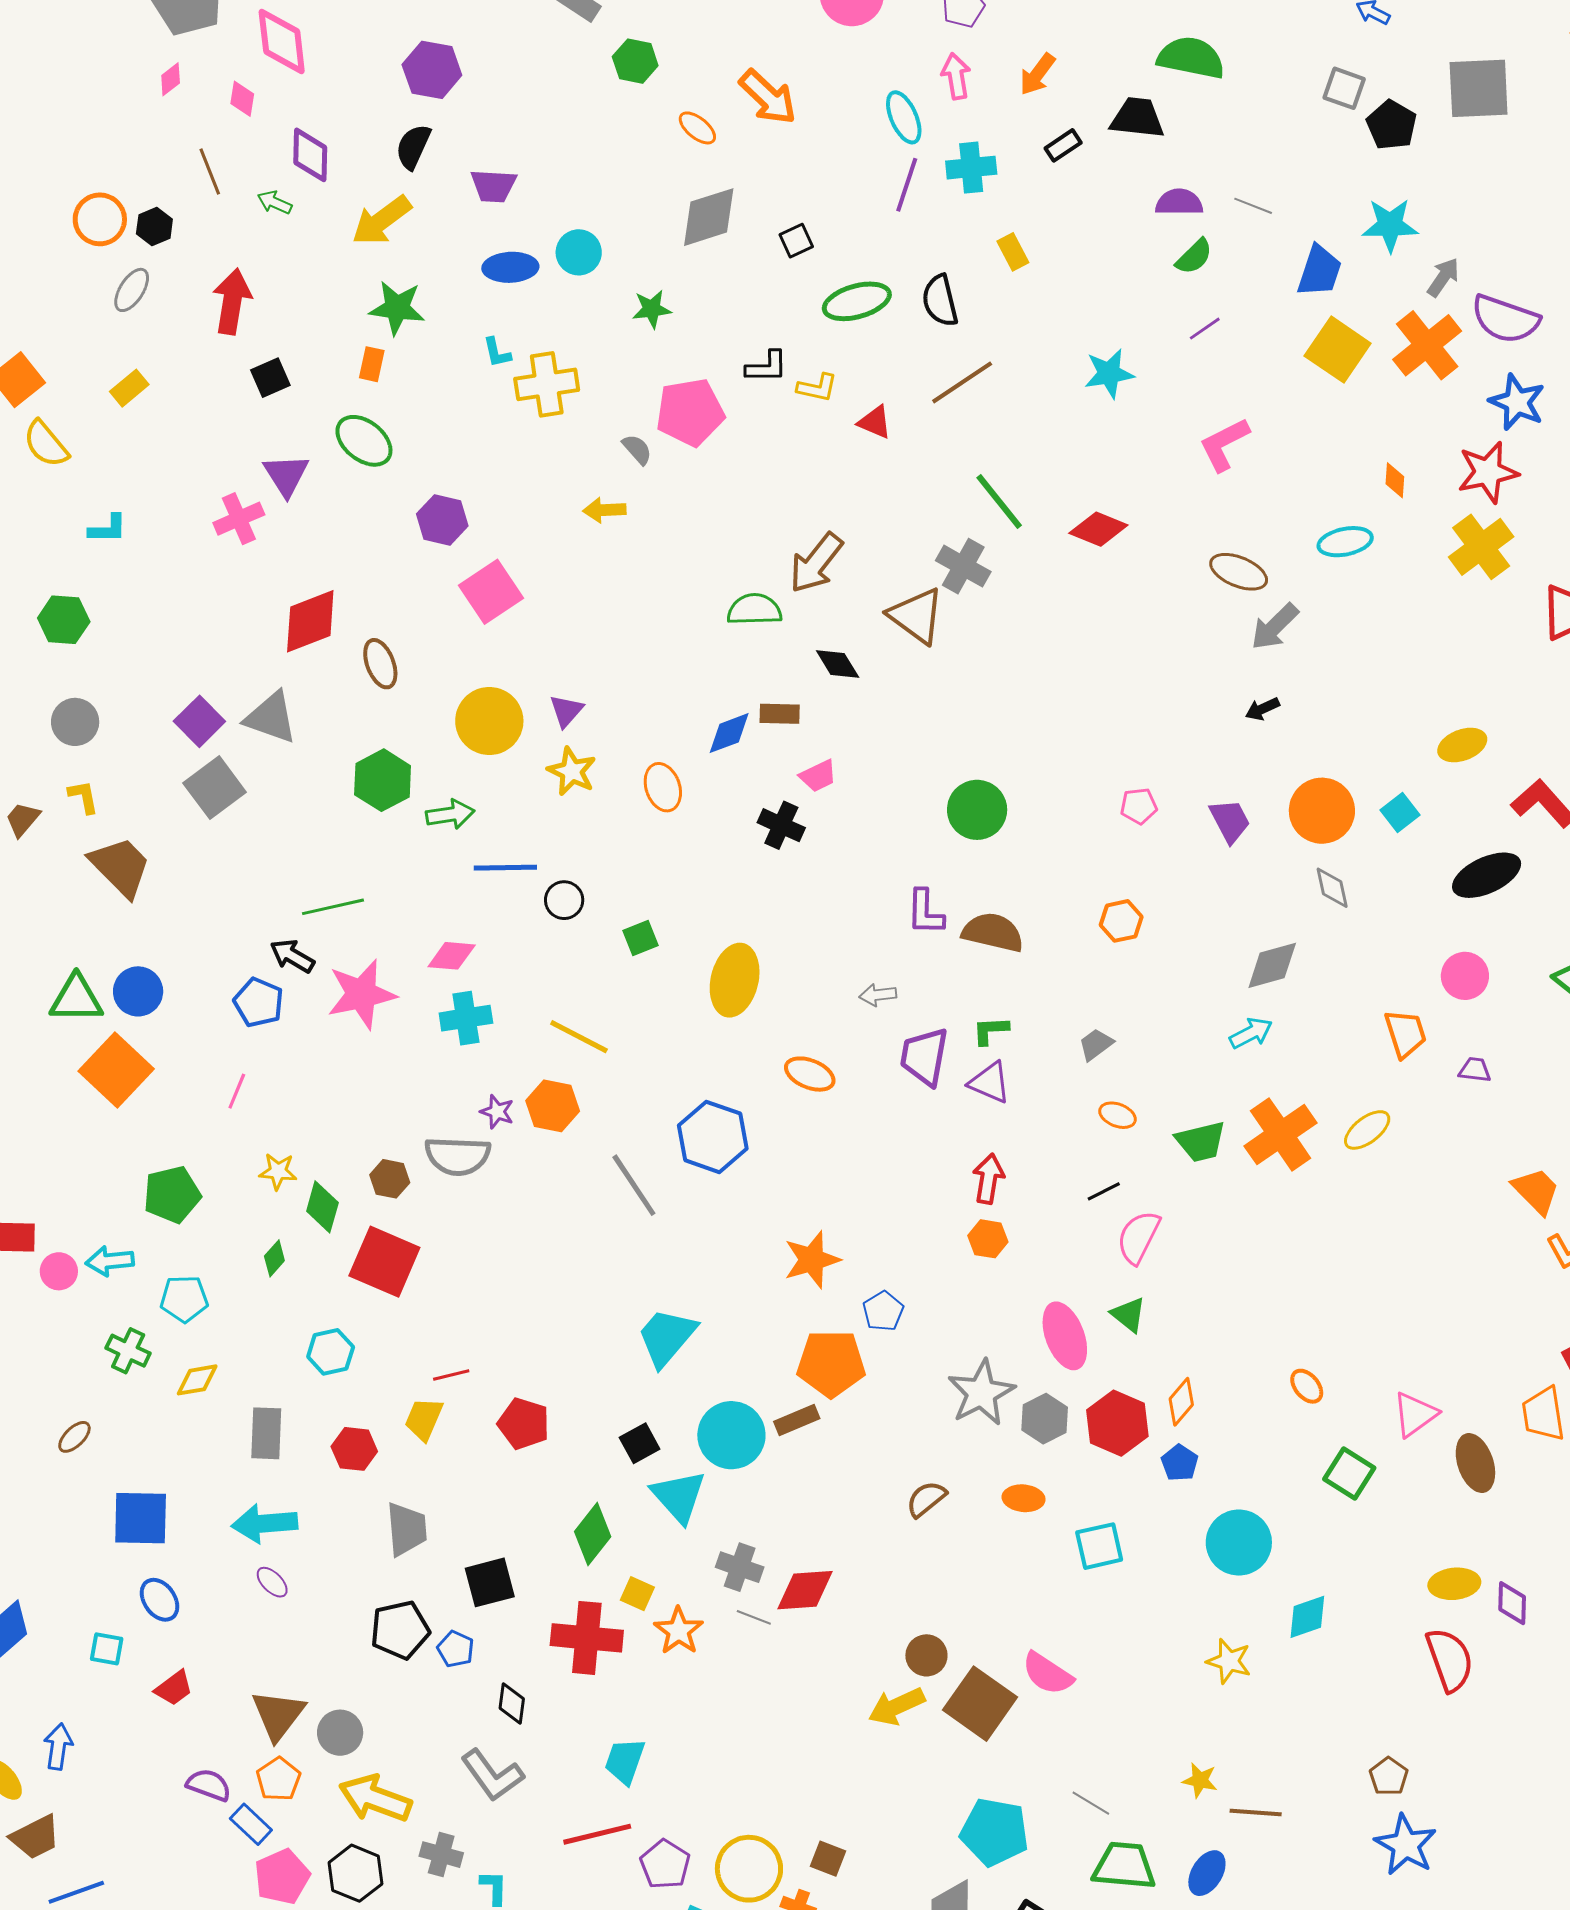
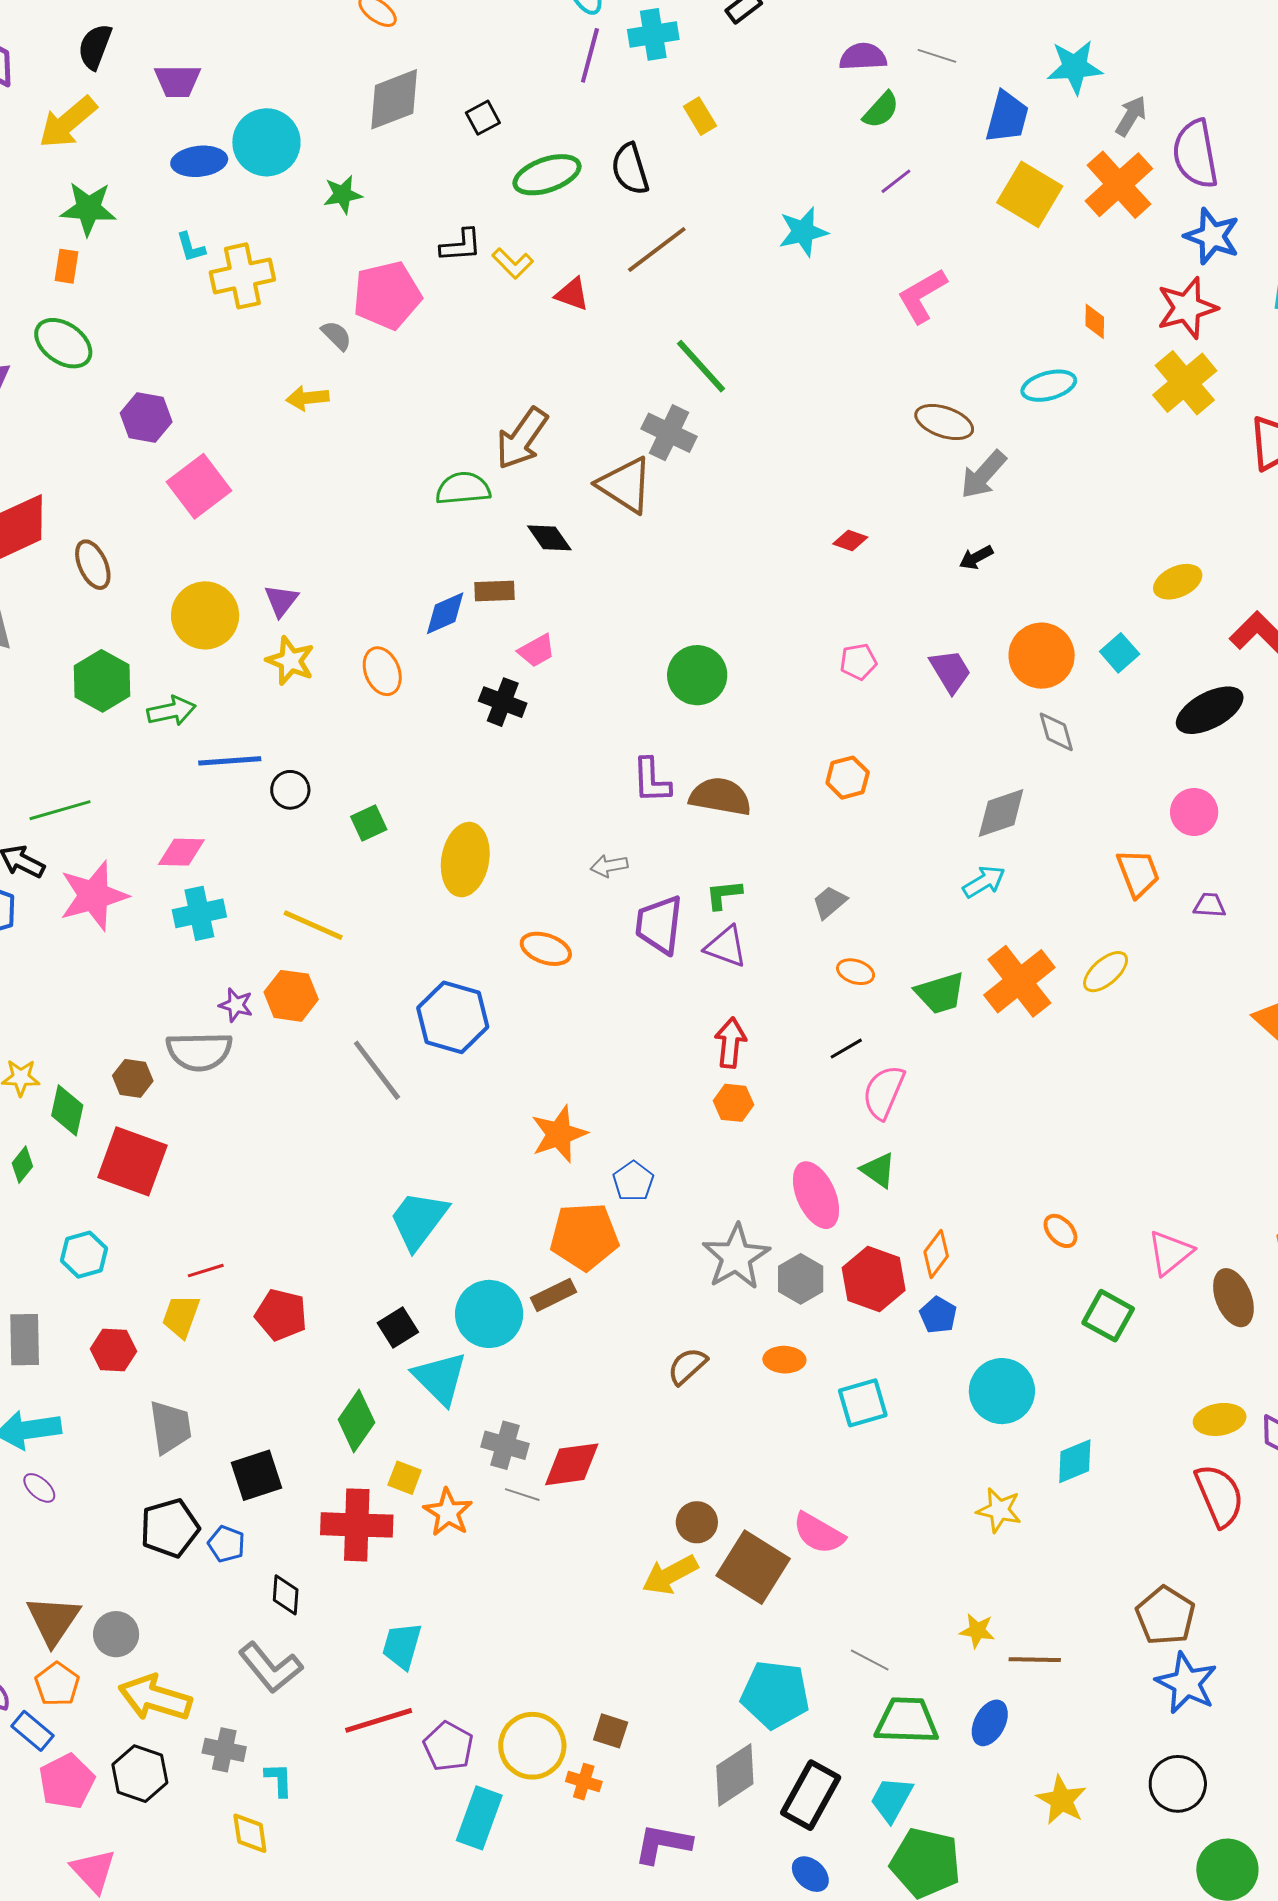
cyan circle: (579, 252) -> (266, 142), size x1.5
purple semicircle: (1505, 319) -> (1195, 154), turned 64
yellow L-shape: (817, 388) -> (513, 263), turned 36
red diamond: (1098, 529) -> (850, 541), moved, size x0.6
brown pentagon: (1389, 1776) -> (1165, 1616), size x1.5

